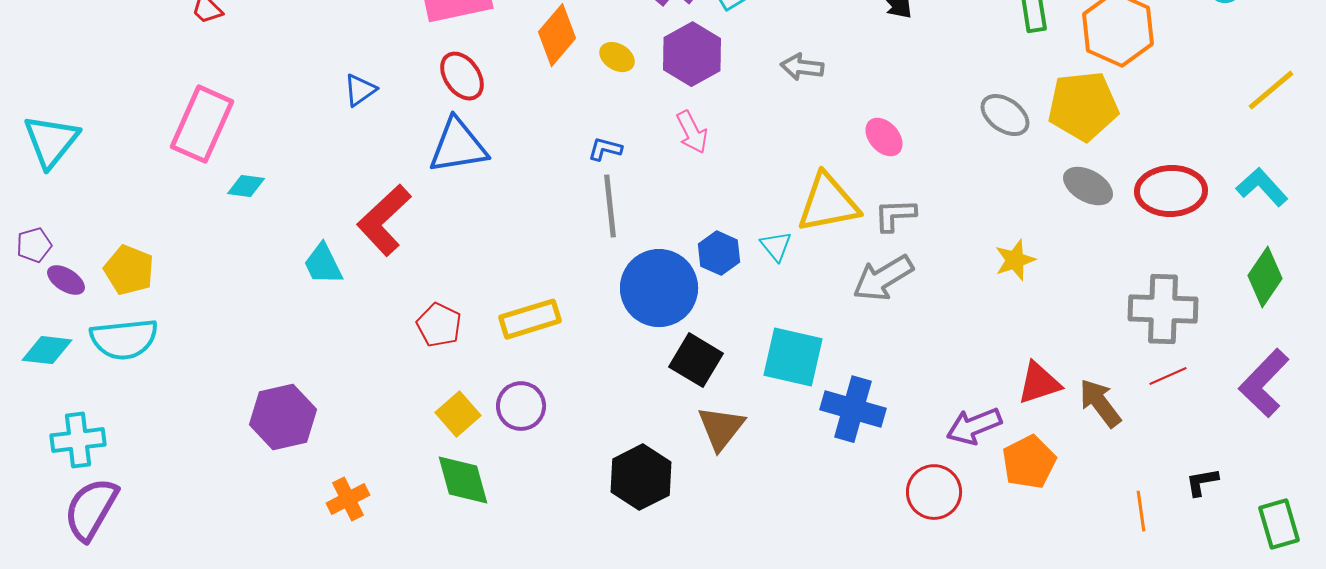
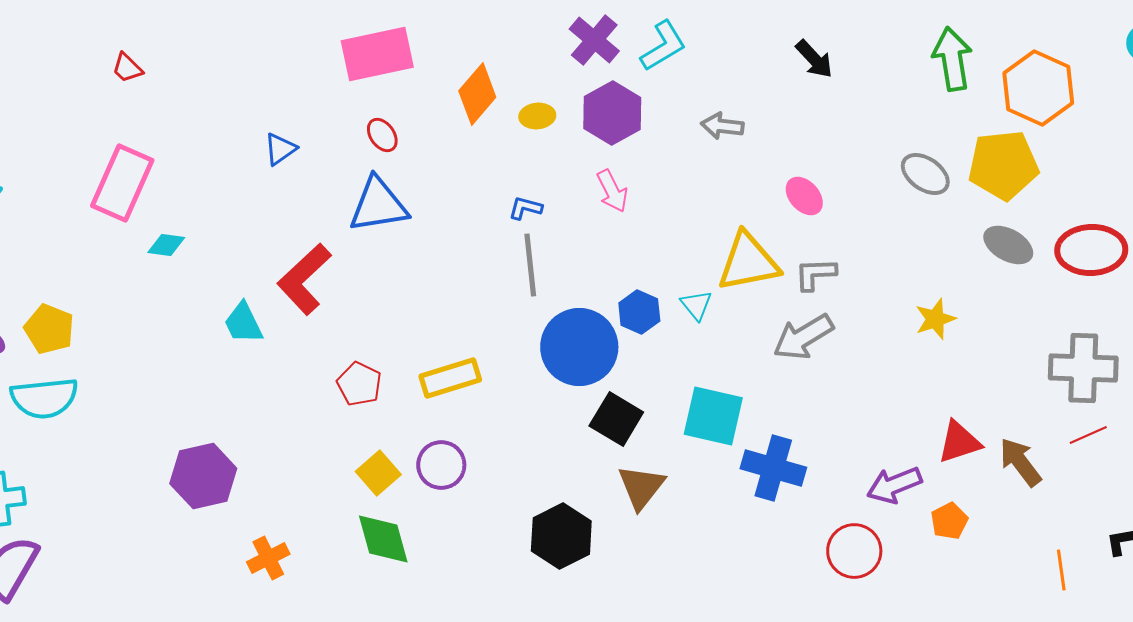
yellow ellipse: (617, 57) -> (537, 116), turned -36
red ellipse: (462, 76) -> (382, 135), size x0.7
orange pentagon: (1029, 462) -> (949, 521), size x0.7

